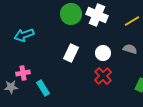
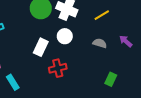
white circle: (103, 53) -> (65, 36), moved
red cross: (103, 76) -> (58, 68), moved, turned 30

